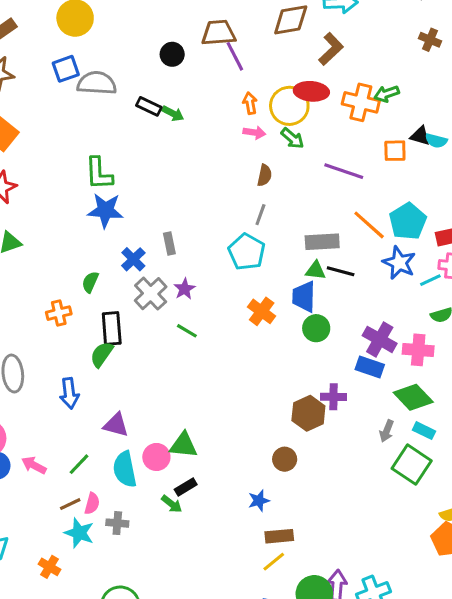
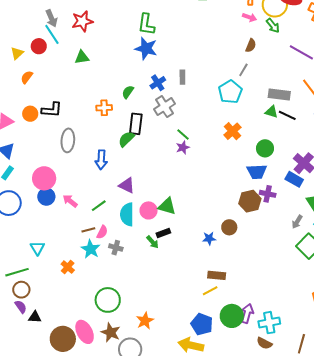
purple star: (185, 289) -> (183, 147), moved
blue trapezoid: (304, 297) -> (257, 172), moved, turned -105
blue star: (259, 501) -> (209, 238), moved

